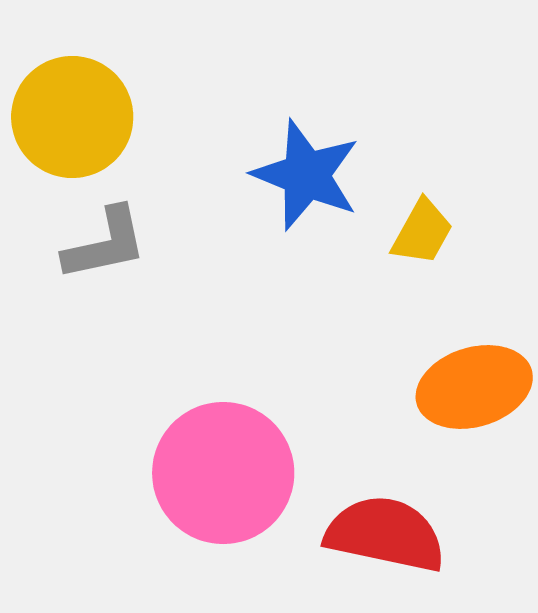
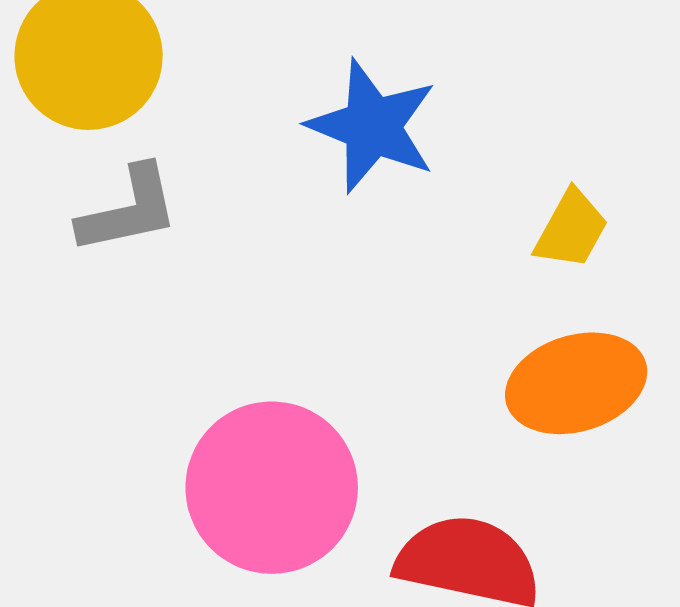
yellow trapezoid: (422, 232) -> (571, 229), moved

